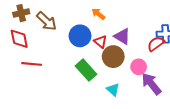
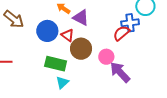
purple triangle: (122, 36) -> (81, 18), moved
green rectangle: (86, 70) -> (56, 64), turned -30
cyan triangle: (113, 90) -> (62, 82), moved, turned 40

